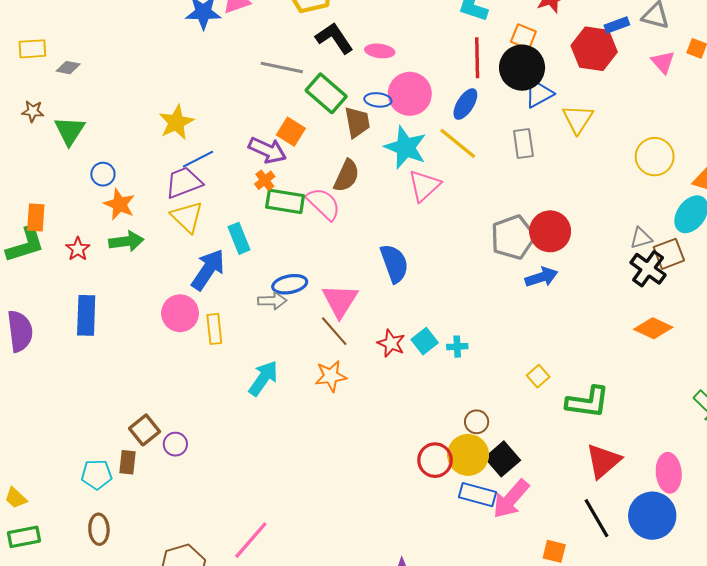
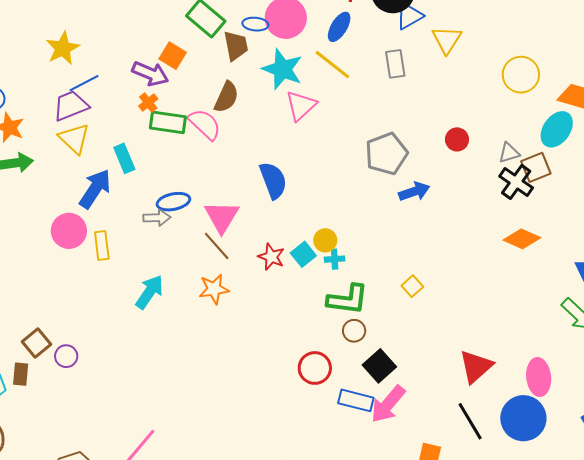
red circle: (550, 231) -> (457, 139), moved, size x0.6
green L-shape: (588, 402) -> (348, 299), moved
yellow circle: (468, 455) -> (325, 240), moved, size x0.6

